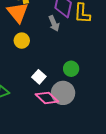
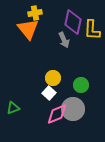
yellow circle: (22, 41) -> (53, 78), moved
pink diamond: (47, 98) -> (57, 114), turned -65

